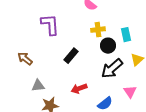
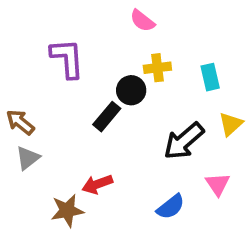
black circle: (108, 46) -> (131, 90), moved
gray triangle: (38, 86) -> (28, 158), moved, turned -32
red arrow: (79, 89) -> (97, 184), moved

